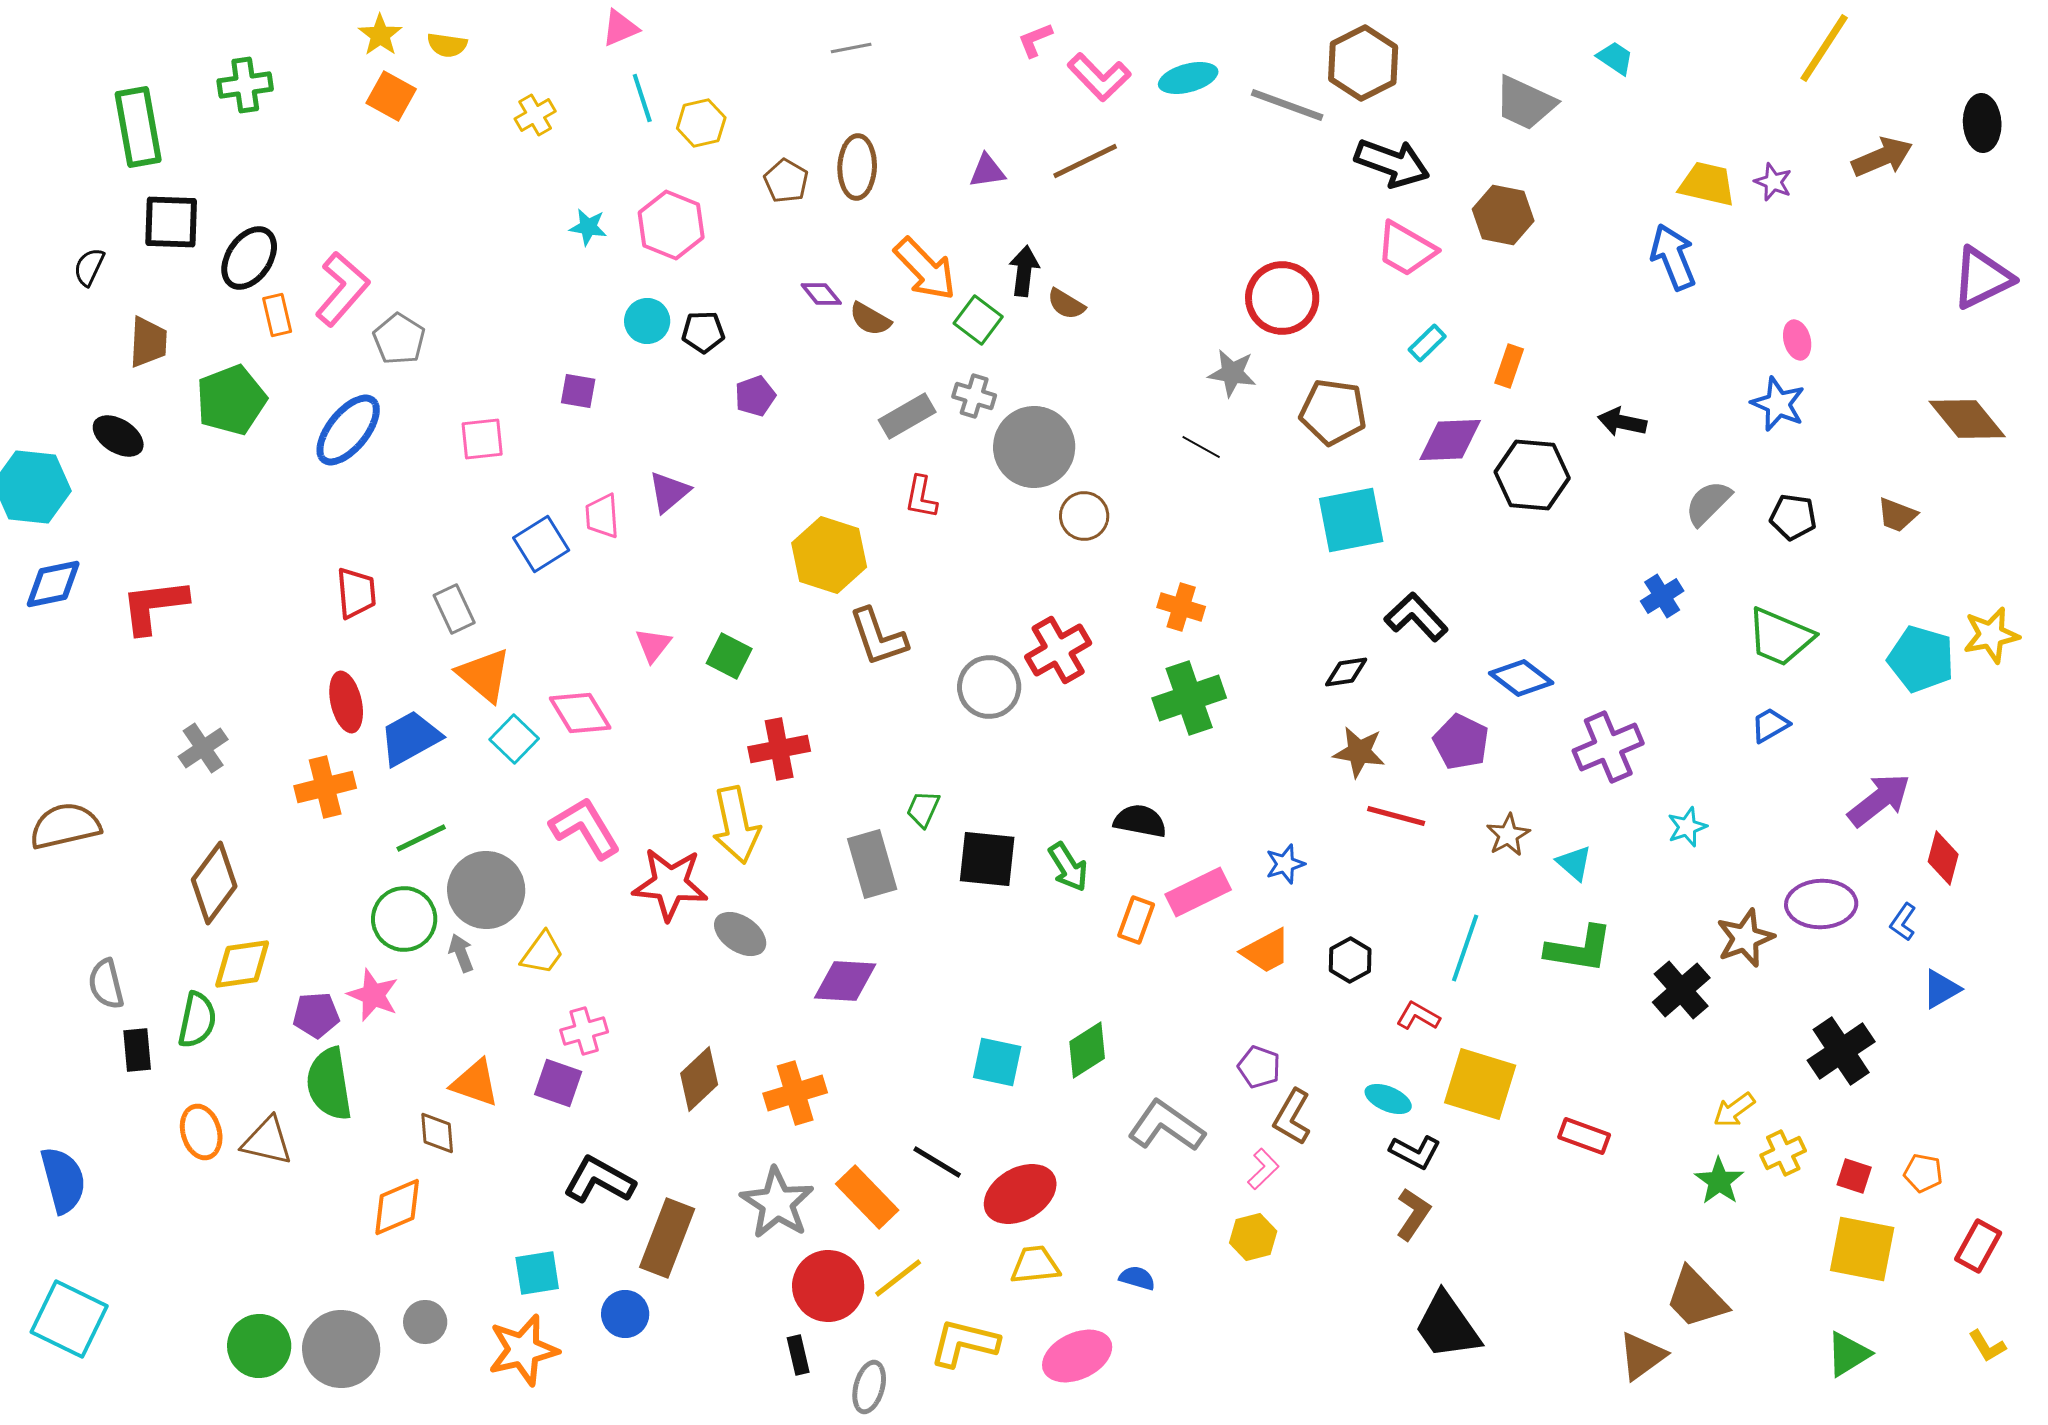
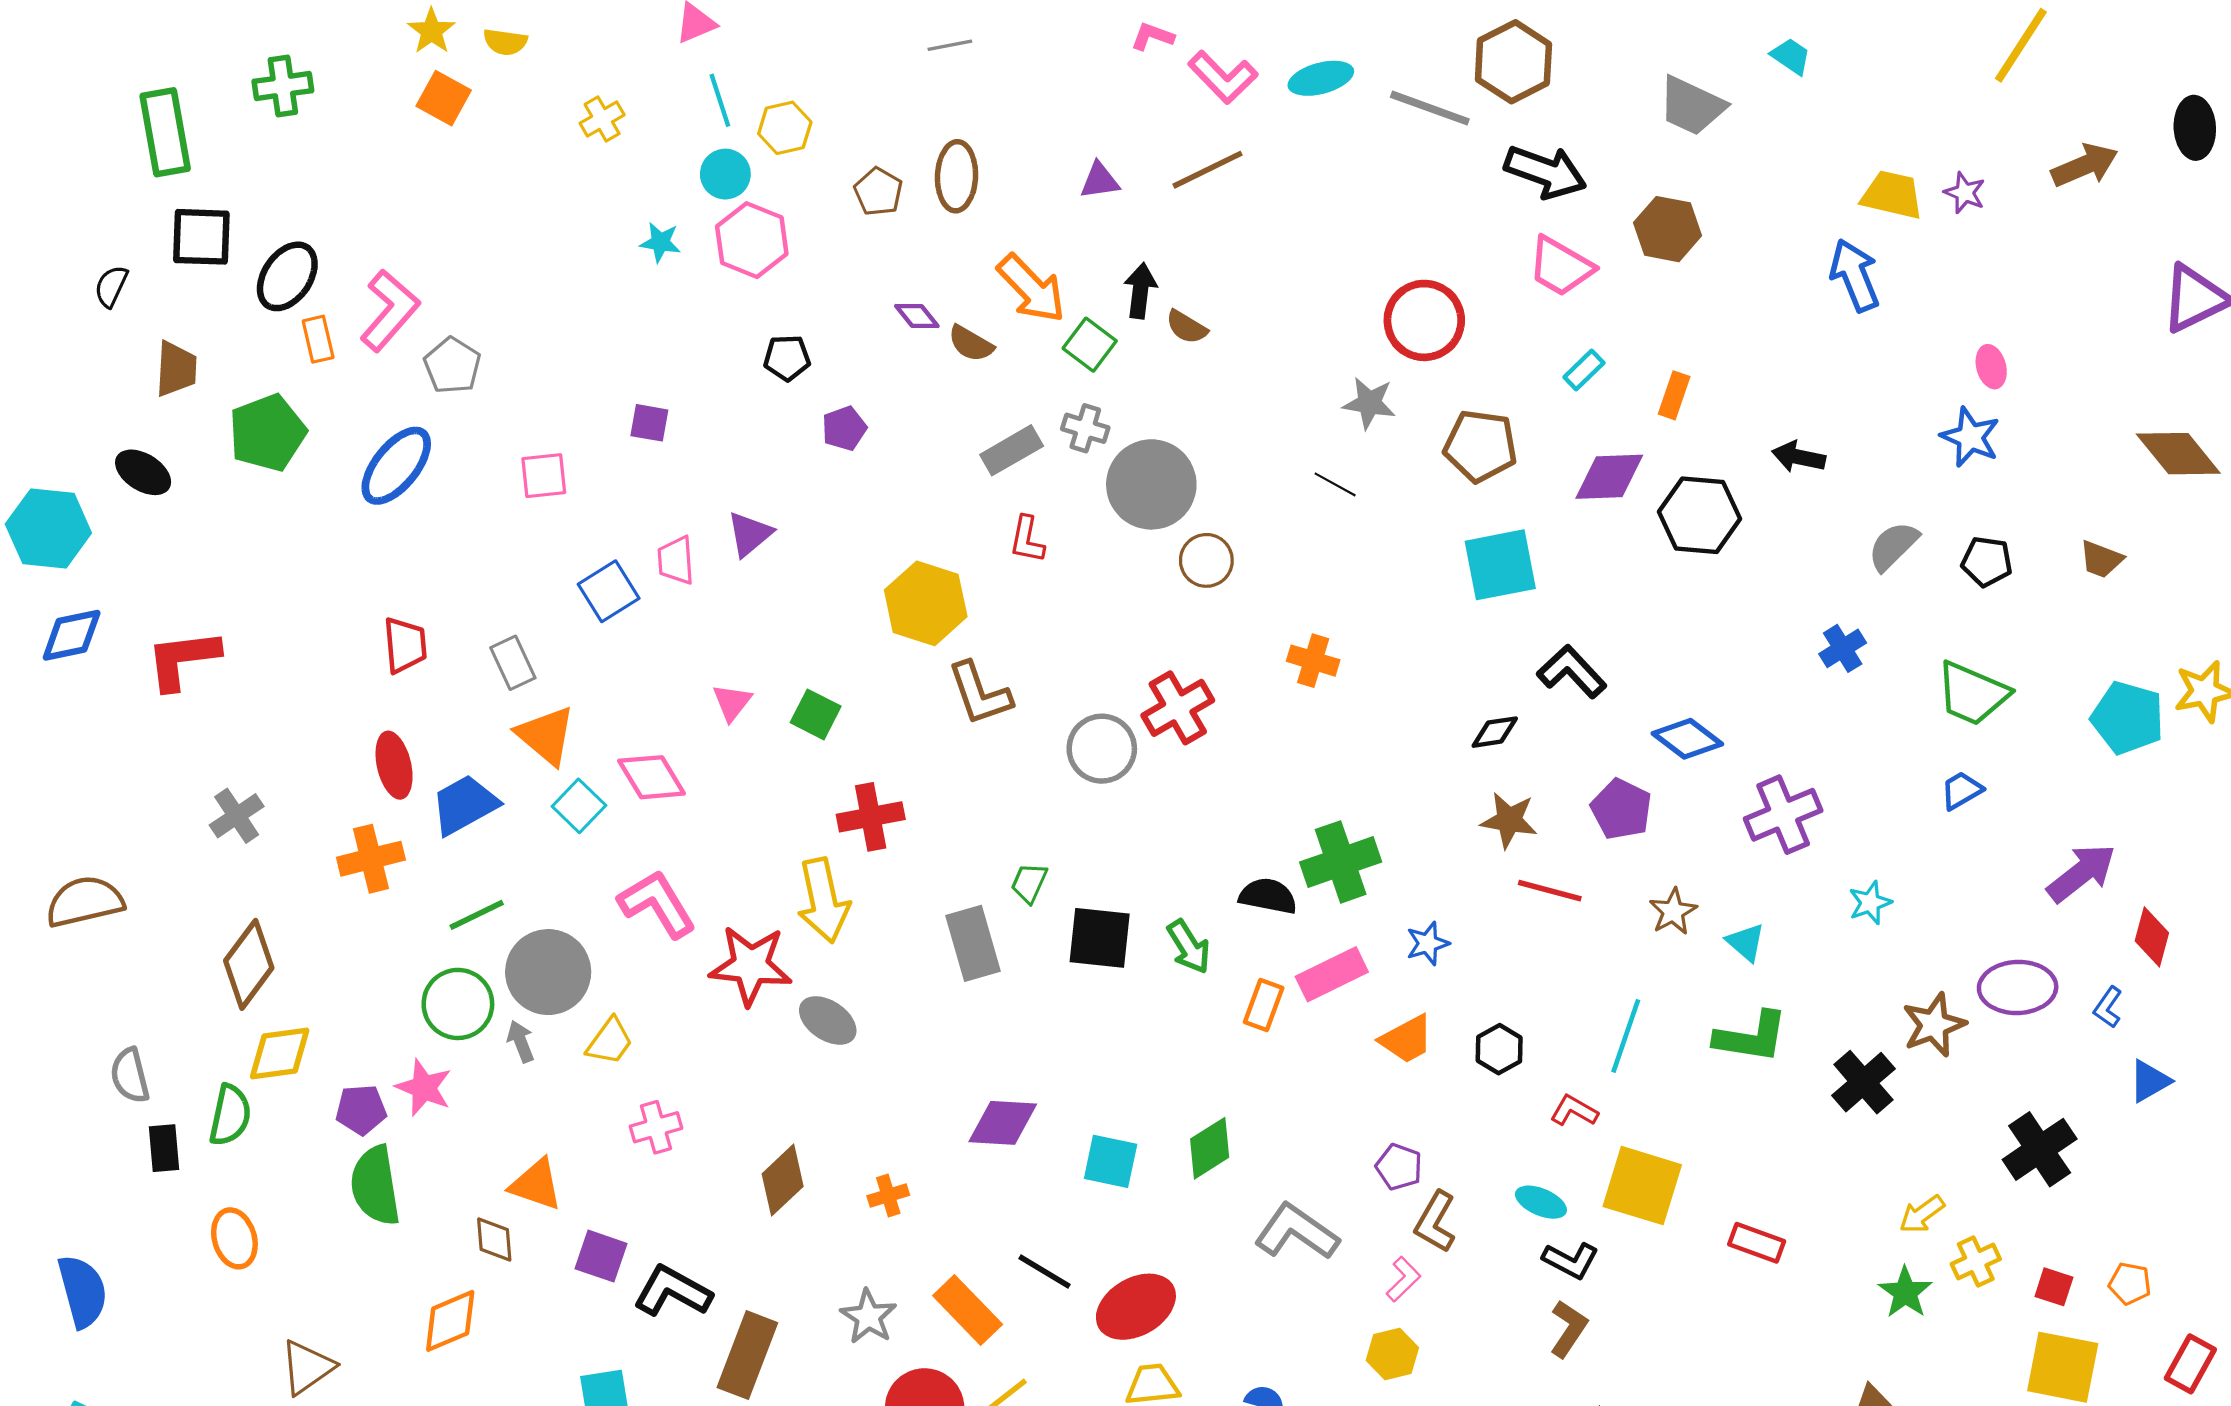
pink L-shape: (1035, 40) -> (1152, 36), turned 42
cyan circle: (647, 321) -> (725, 174), moved
green cross: (1189, 698) -> (1341, 862), moved
purple diamond: (845, 981) -> (1003, 1123), moved
purple square: (558, 1083) -> (601, 1256), moved
orange cross: (795, 1093) -> (888, 1195), size x0.6
brown triangle: (267, 1141) -> (307, 1367), moved, turned -48
gray star: (777, 1203) -> (868, 1317), size x0.7

